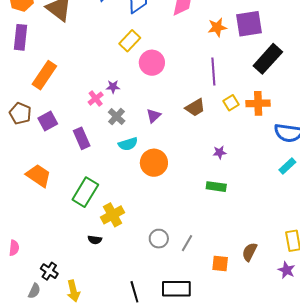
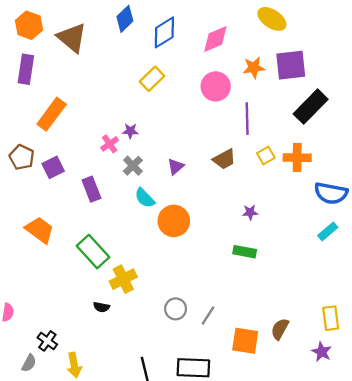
pink circle: (152, 63) -> (216, 86), moved
cyan semicircle: (128, 144) -> (145, 198), turned 60
green rectangle: (85, 192) -> (93, 252), turned -76
orange square: (220, 263) -> (245, 341), size x1.4

